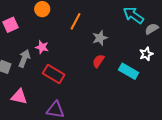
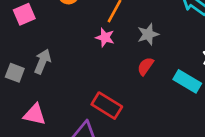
pink star: (42, 47) -> (105, 37), moved
red rectangle: (54, 74) -> (107, 106), moved

